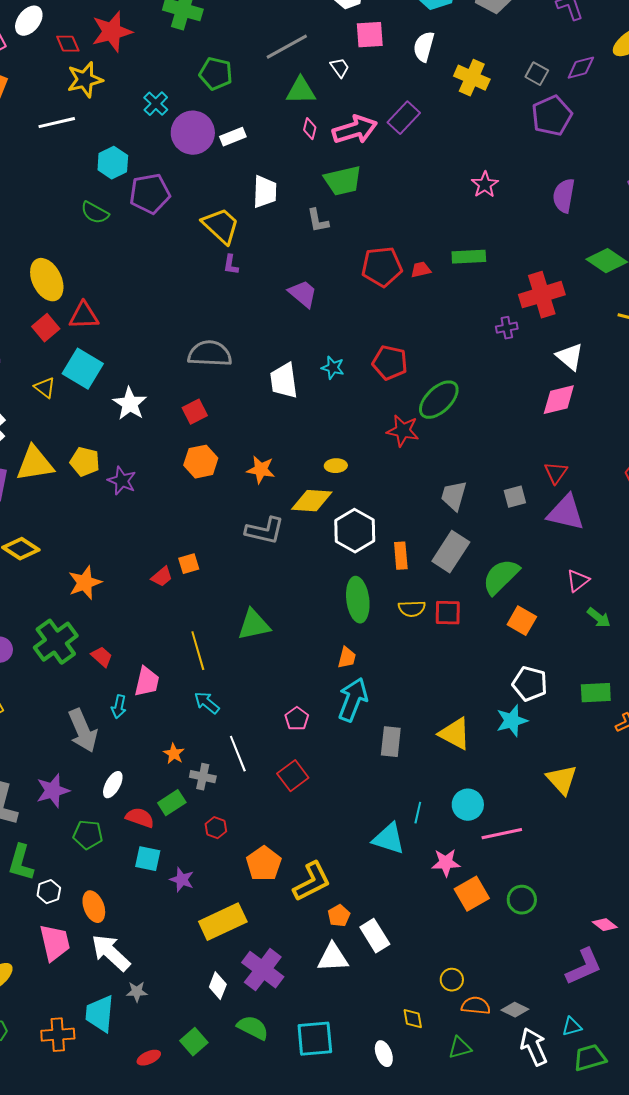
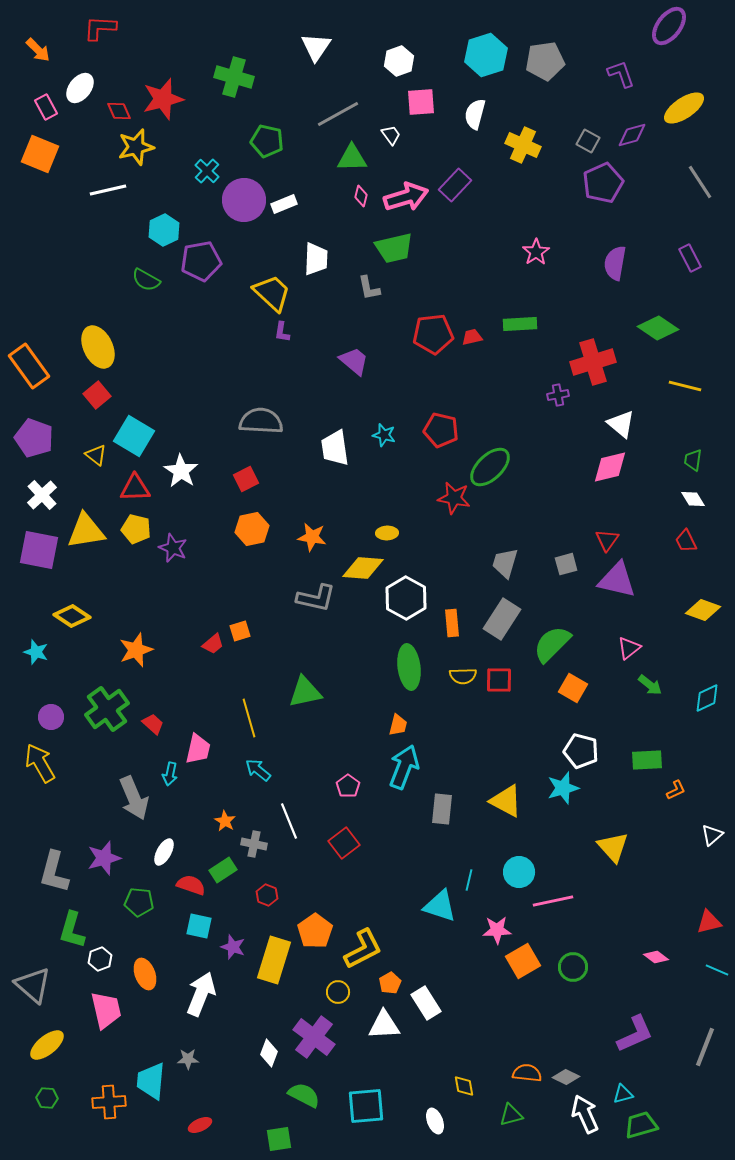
red triangle: (84, 316) -> (135, 488), moved
yellow rectangle: (223, 922) -> (274, 960), moved, turned -48
pink diamond: (605, 925) -> (656, 957), moved
white arrow: (111, 953) -> (201, 994), moved, turned 69
yellow circle: (452, 980) -> (338, 992), moved
green square: (194, 1042) -> (279, 1139), moved, turned 32

